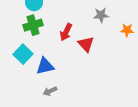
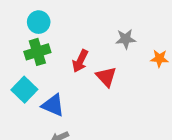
blue triangle: (45, 66) -> (53, 105), turned 36

